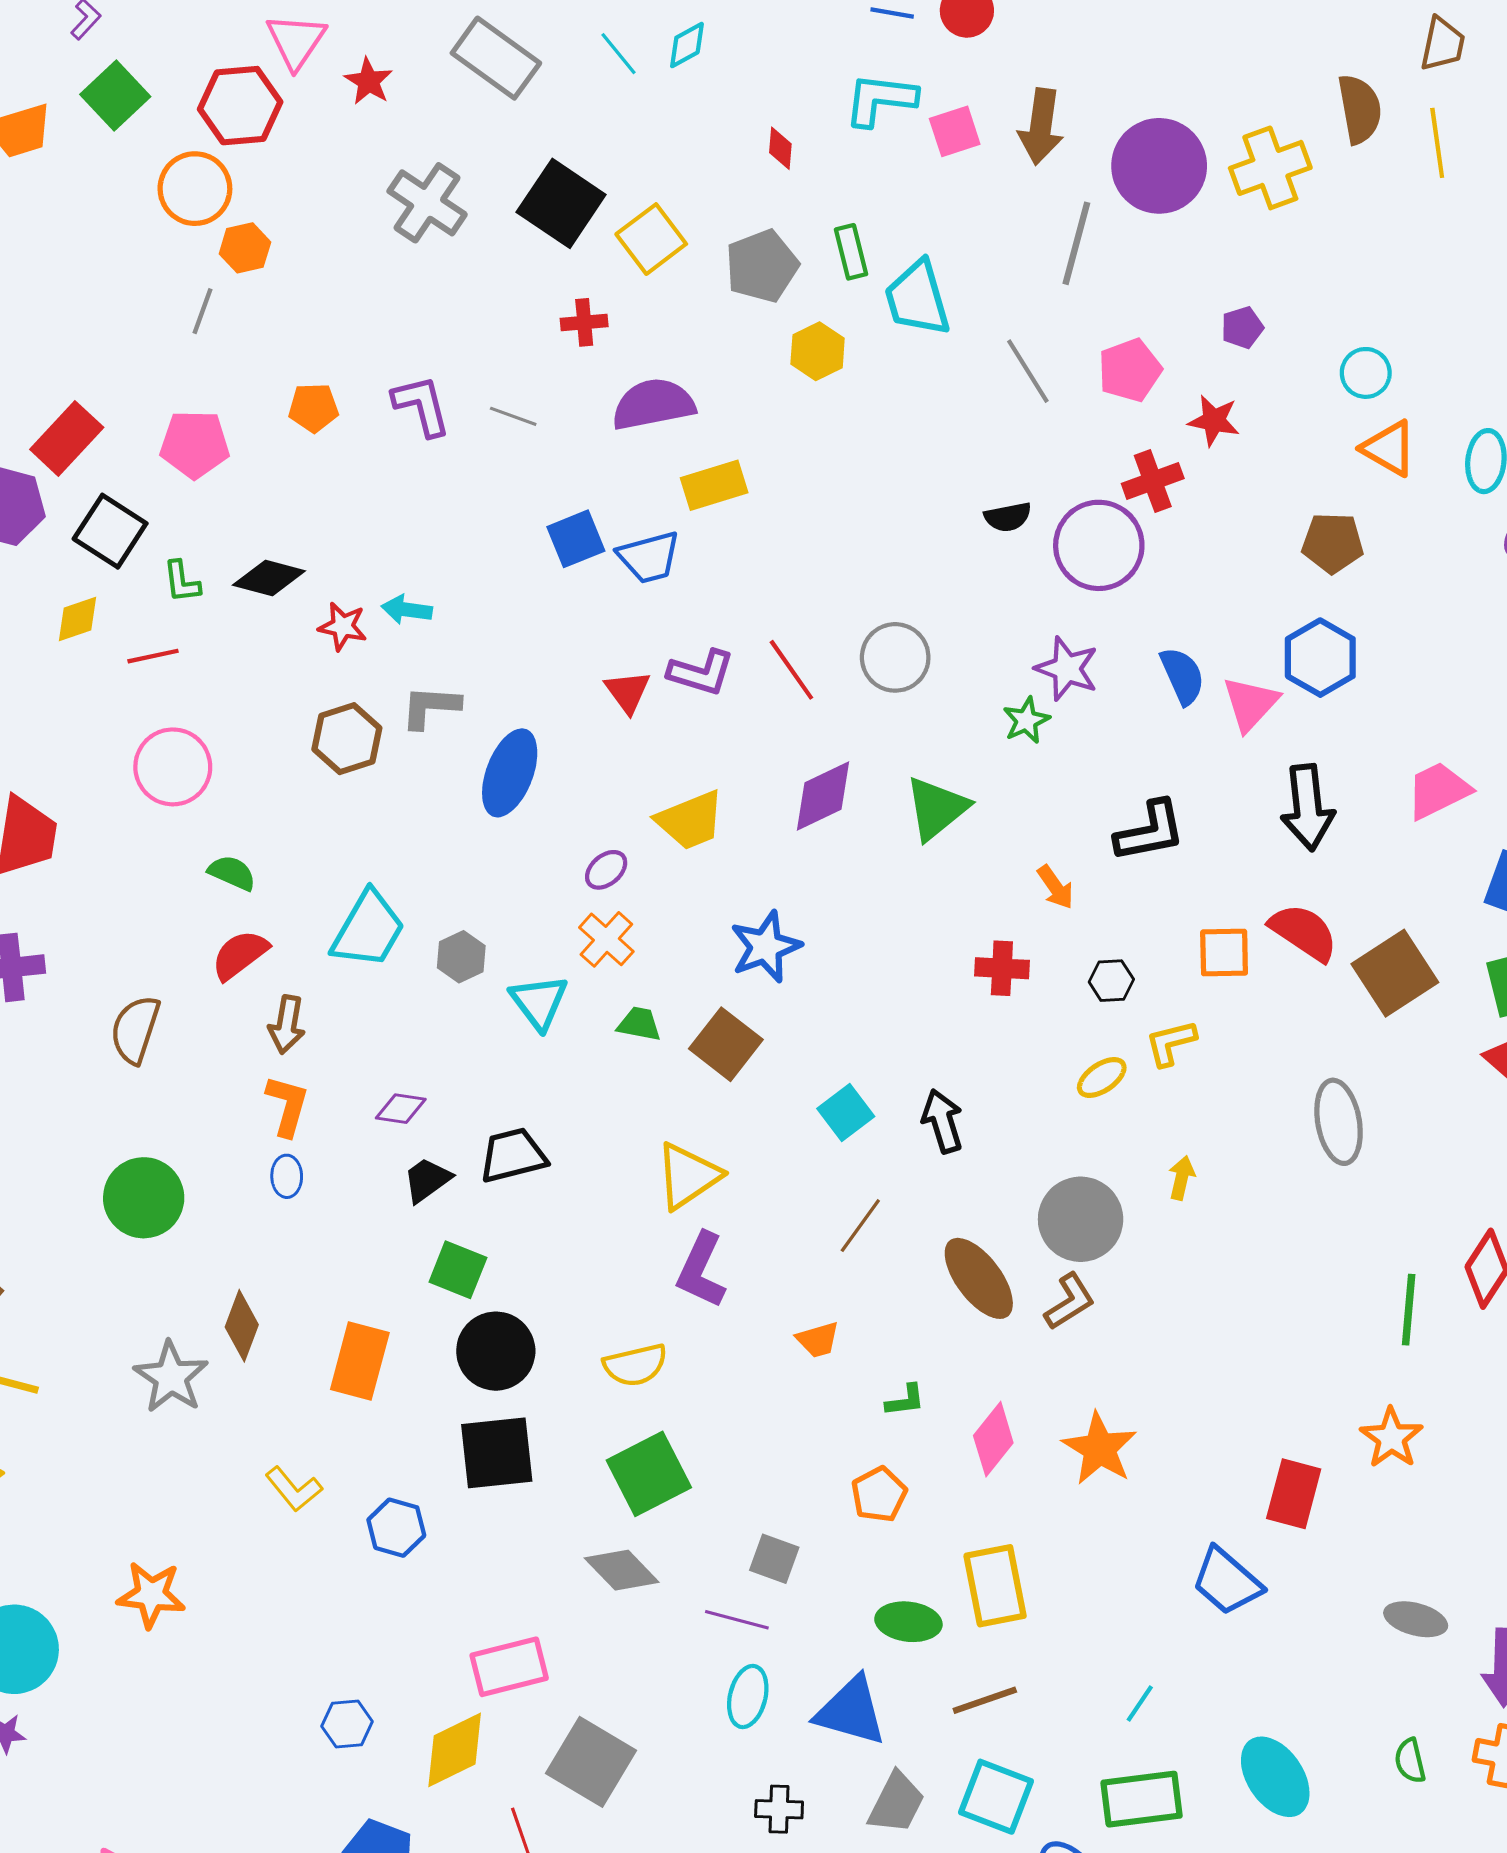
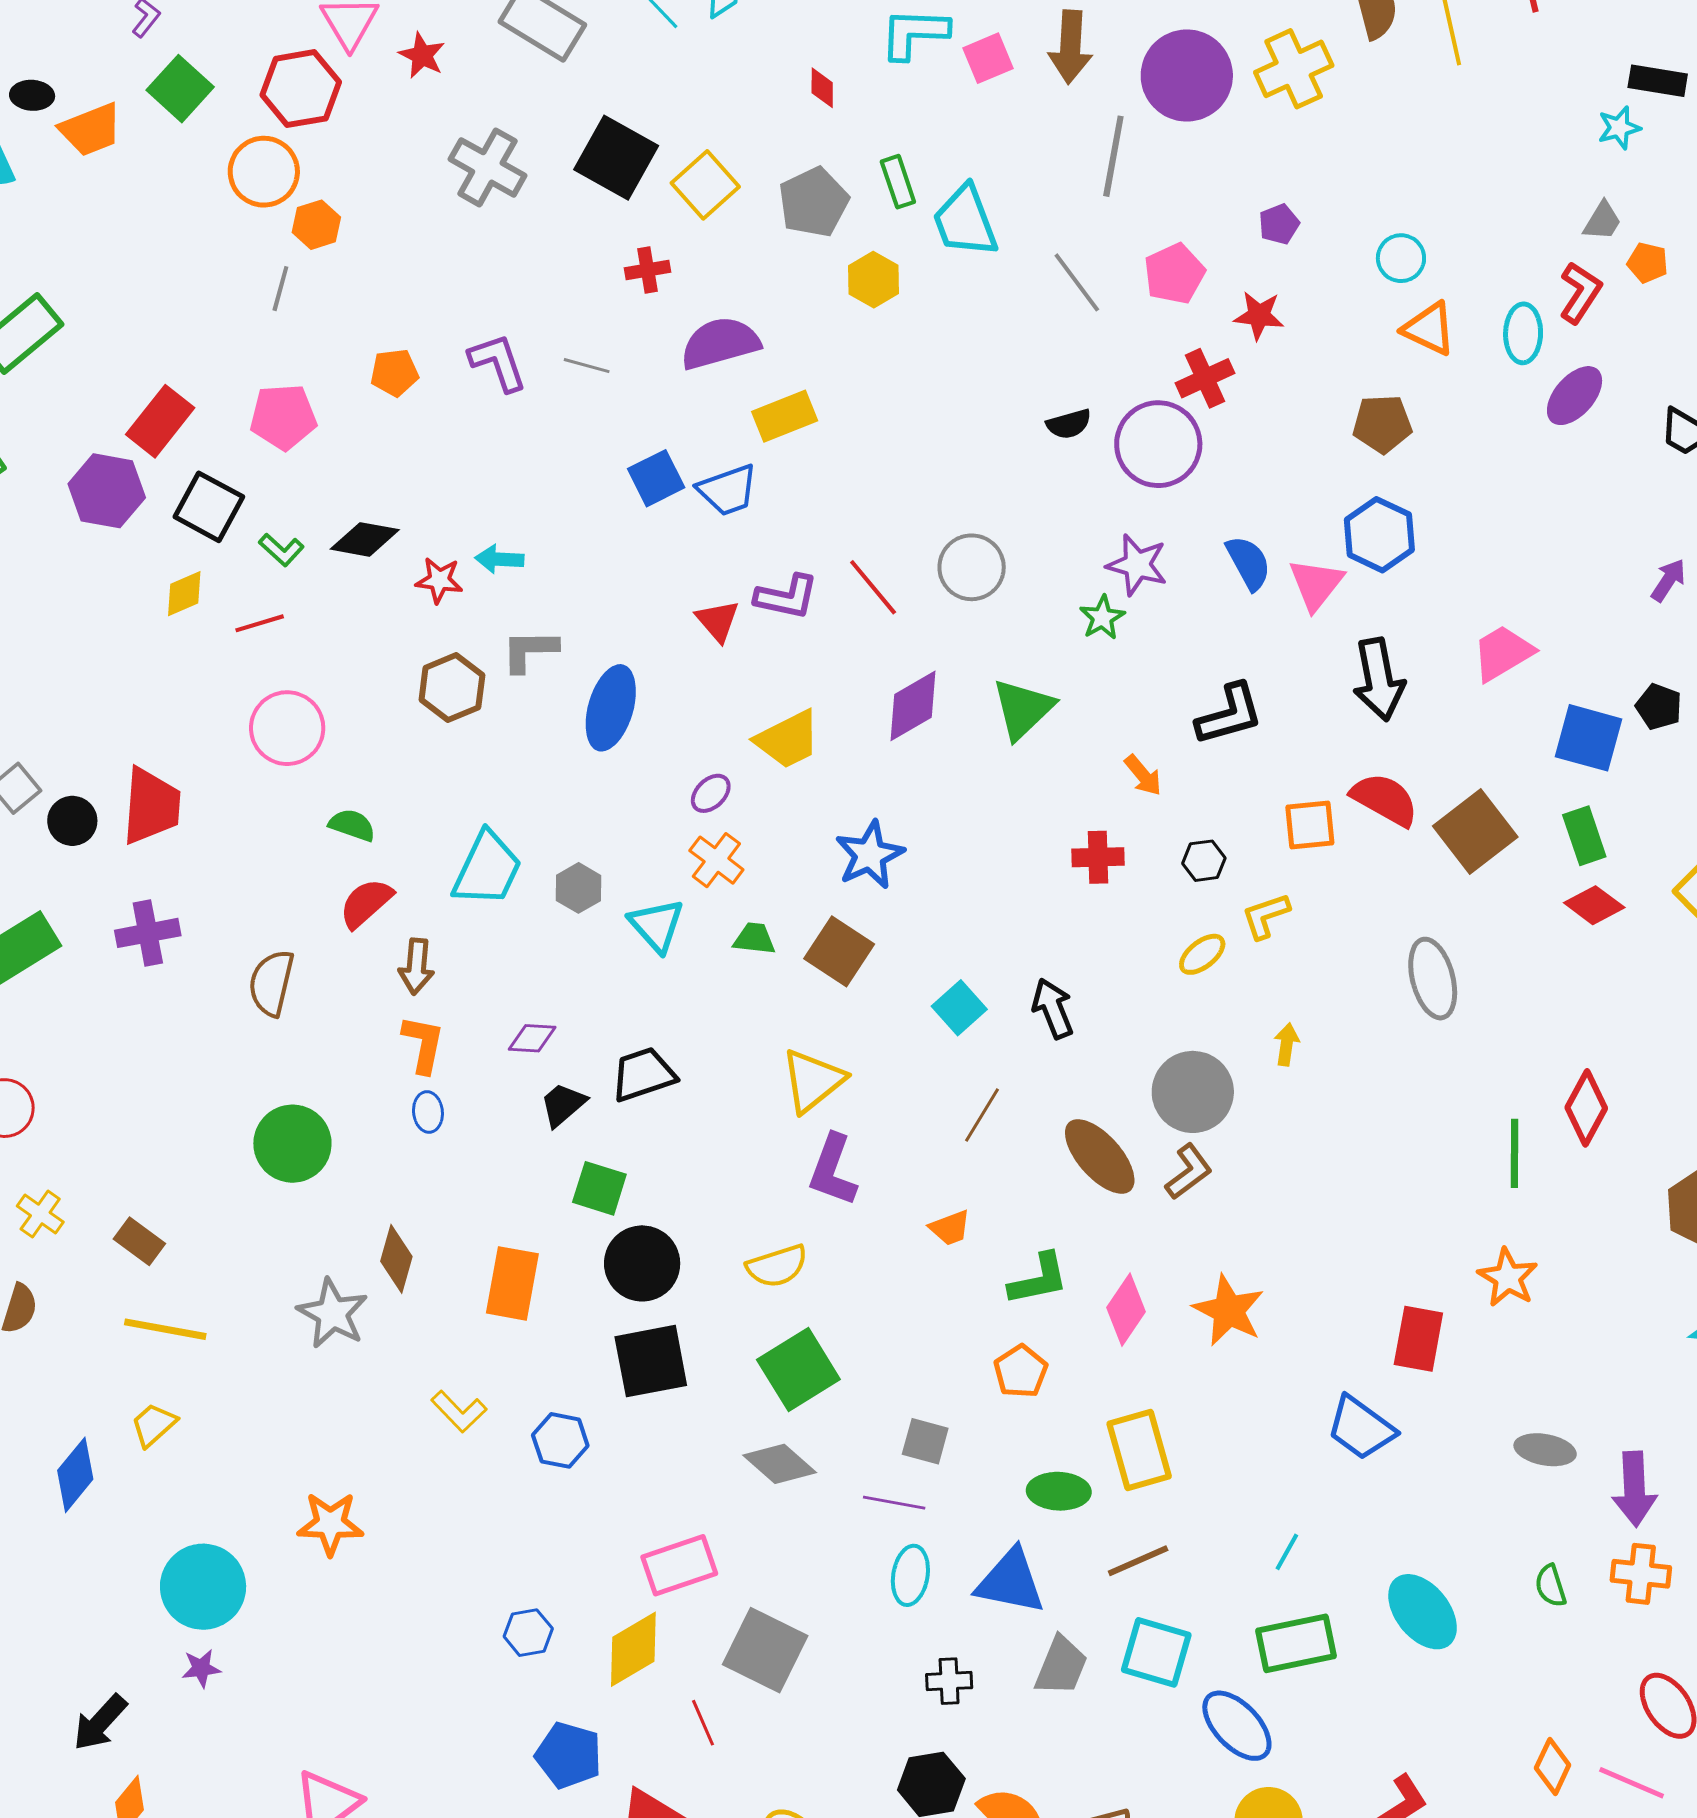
green L-shape: (182, 582) -> (281, 550), turned -36
green L-shape: (905, 1400) -> (1039, 1279), size x1.6

